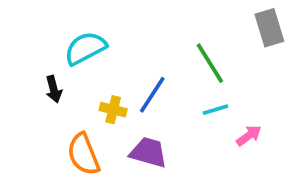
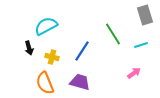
yellow cross: (113, 110) -> (52, 57), moved
cyan line: (215, 110) -> (141, 45), moved

